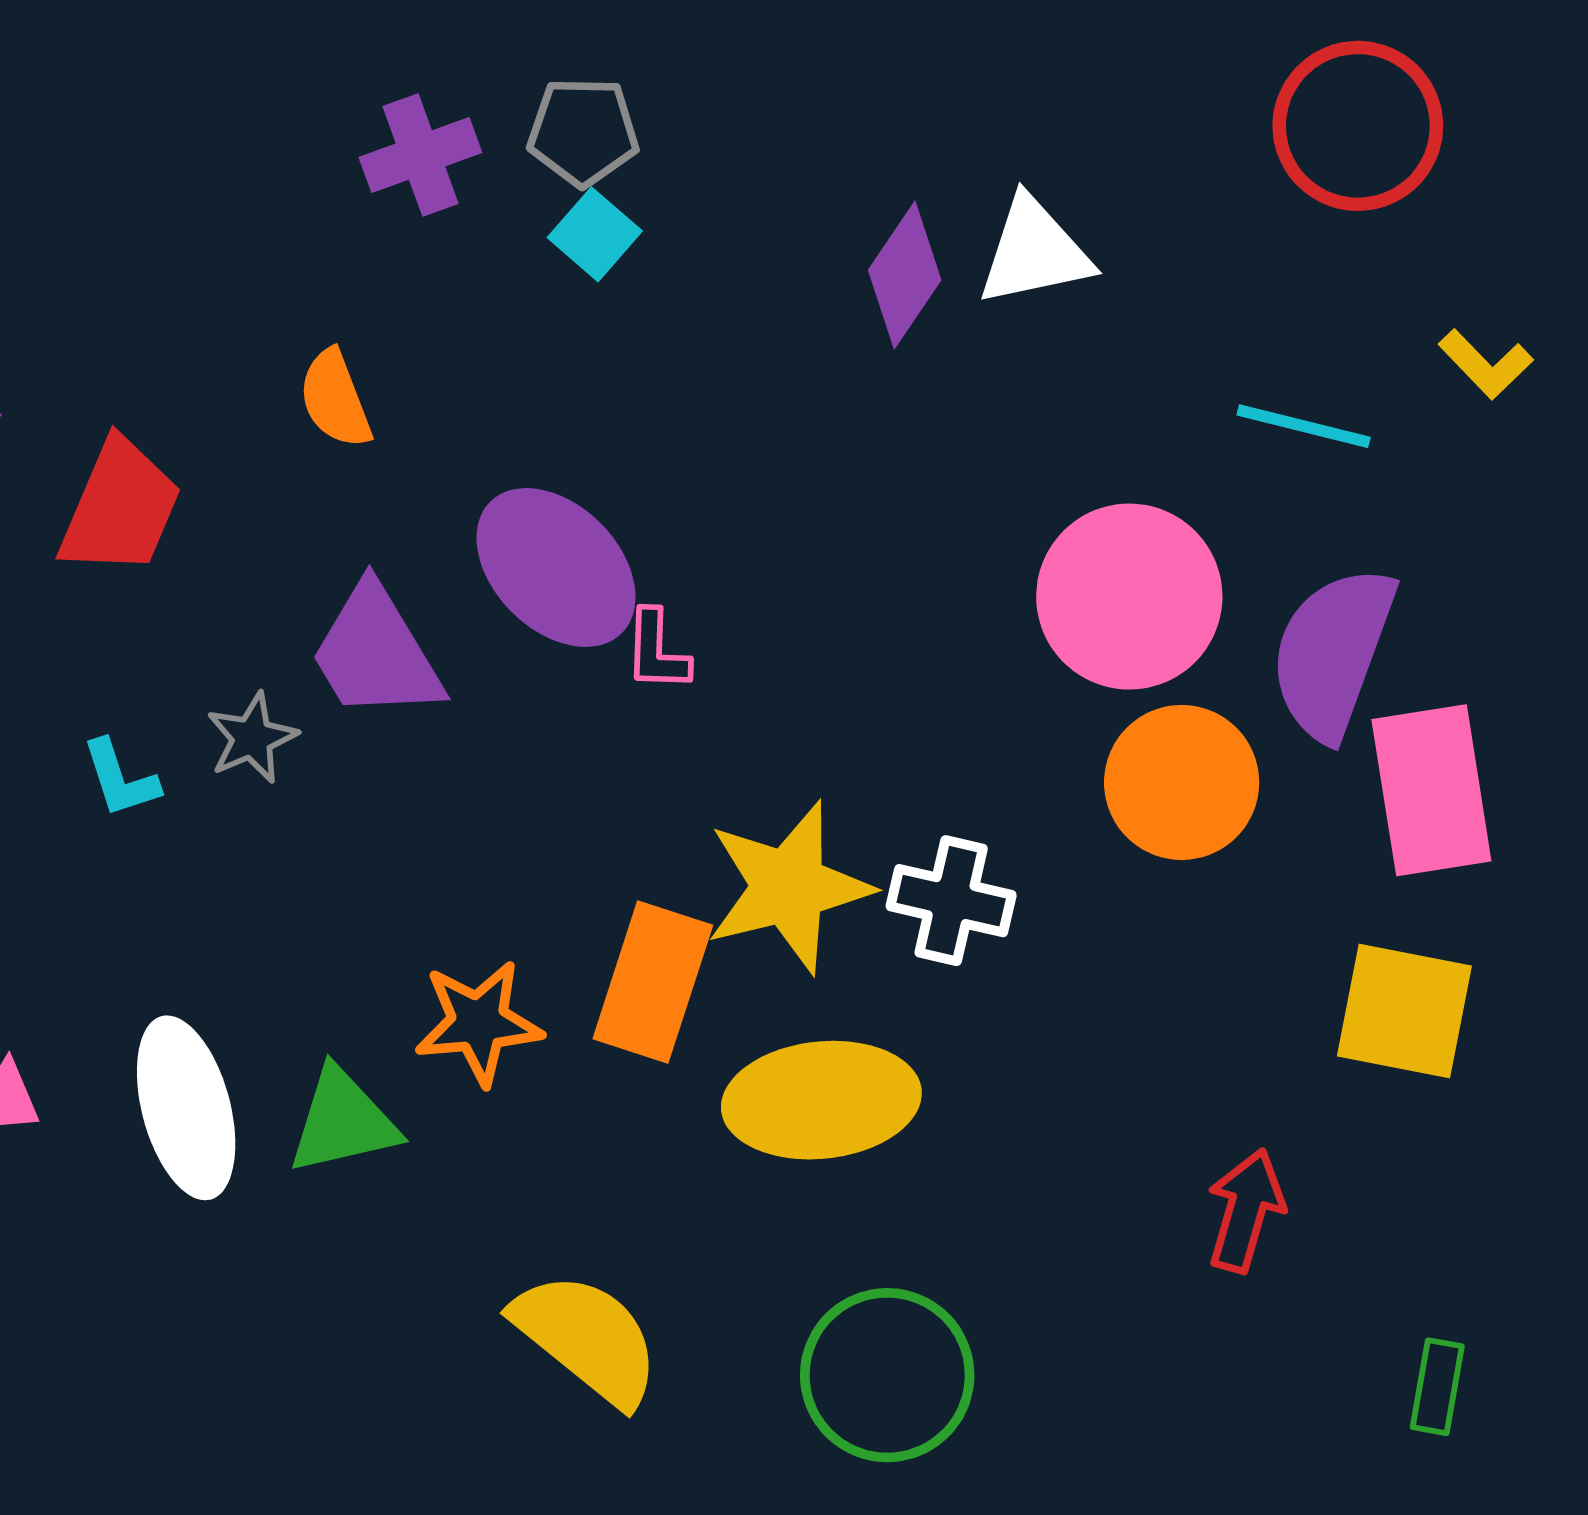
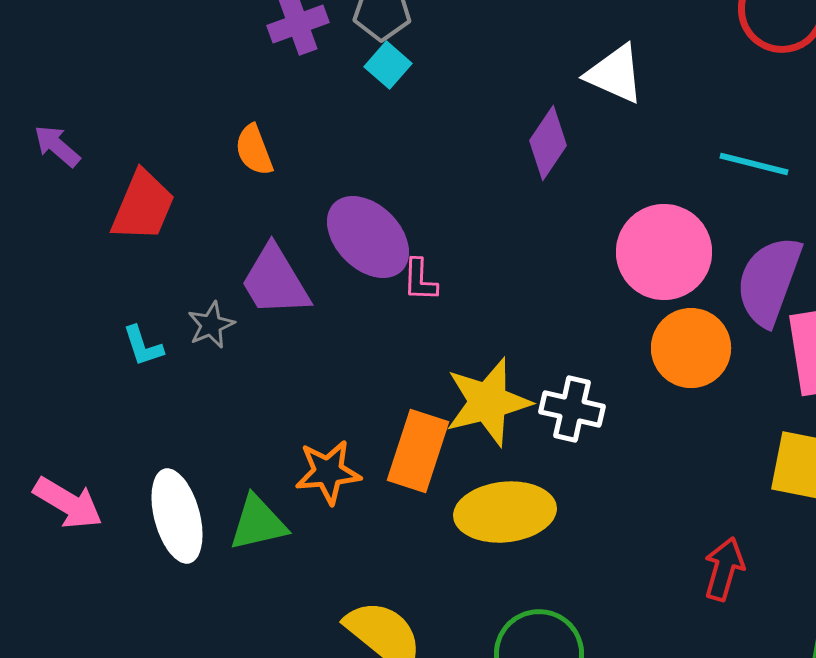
white triangle: (1034, 252) -> (615, 74), turned 36
purple diamond: (905, 275) -> (548, 143), moved

